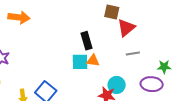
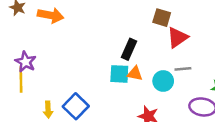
black rectangle: (86, 41) -> (129, 49), turned 36
cyan circle: (117, 85) -> (163, 81), moved

